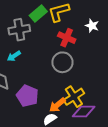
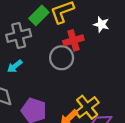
red cross: (67, 38) -> (73, 40), turned -36
gray circle: (62, 62) -> (62, 58), moved

